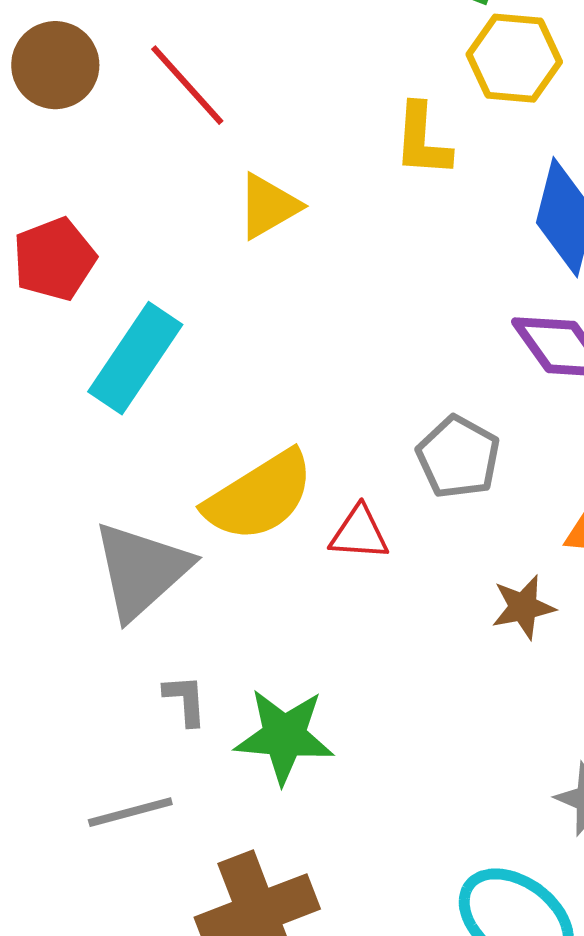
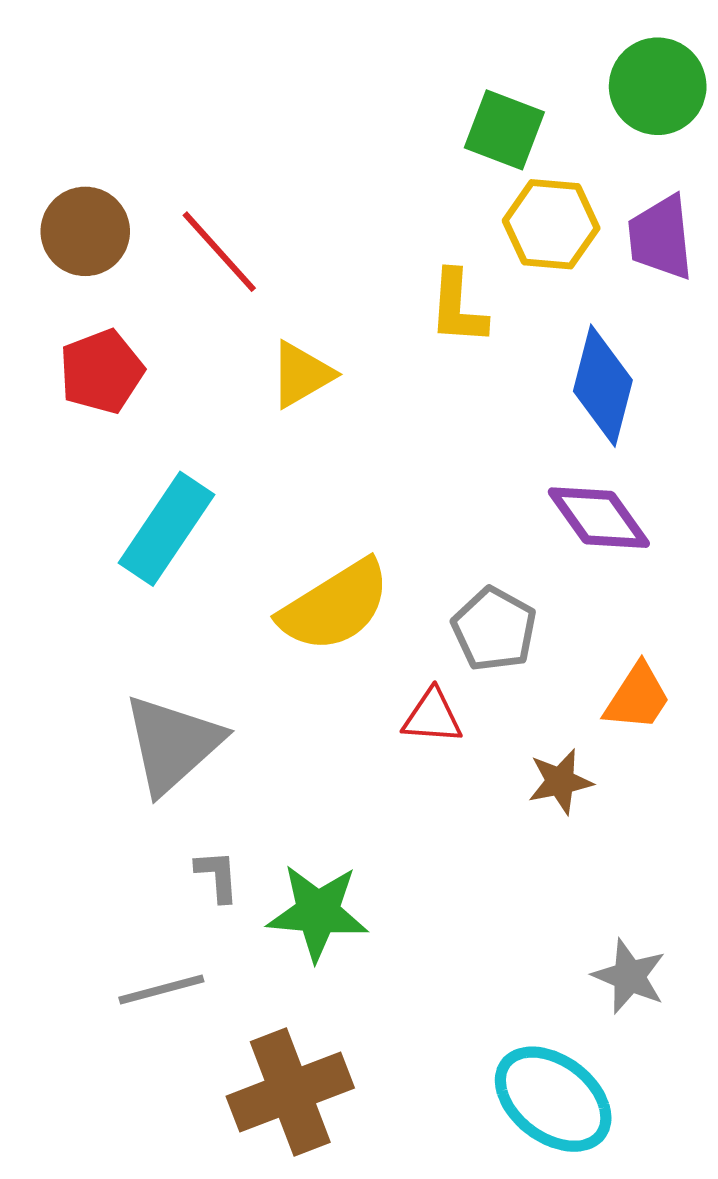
red pentagon: (54, 259) -> (101, 371), moved
yellow semicircle: (259, 496) -> (335, 606), moved
red triangle: (359, 533) -> (432, 717), moved

